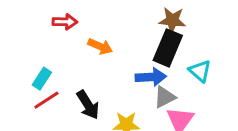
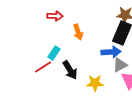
orange arrow: (100, 46) -> (78, 32), turned 49
cyan rectangle: (42, 79) -> (54, 53), moved

